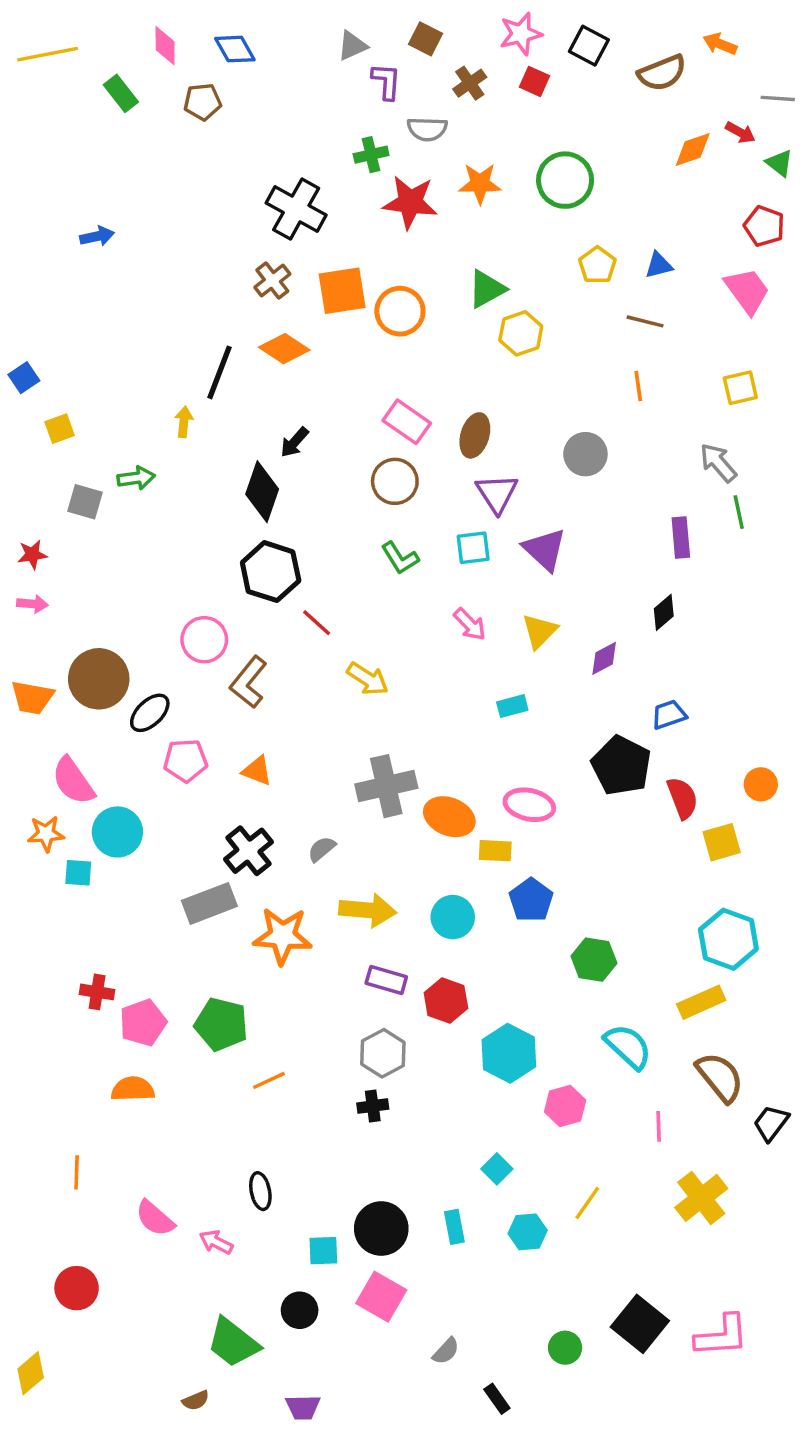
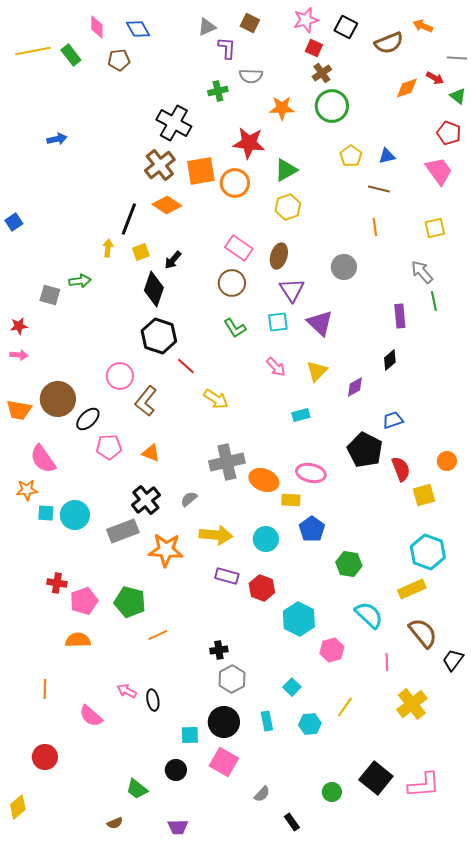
yellow line: (48, 54) -> (33, 51), moved
brown cross: (470, 83) -> (322, 73), moved
red star: (410, 202) -> (249, 143), moved
brown cross: (272, 281) -> (160, 165), size x1.4
yellow hexagon: (521, 333) -> (288, 207), moved
yellow square: (60, 429) -> (141, 252), moved
cyan circle: (117, 832) -> (75, 515), moved
gray hexagon: (383, 1053) -> (232, 679), moved
pink arrow: (216, 1242) -> (127, 691), moved
green trapezoid: (233, 1343) -> (137, 789), size x0.7

